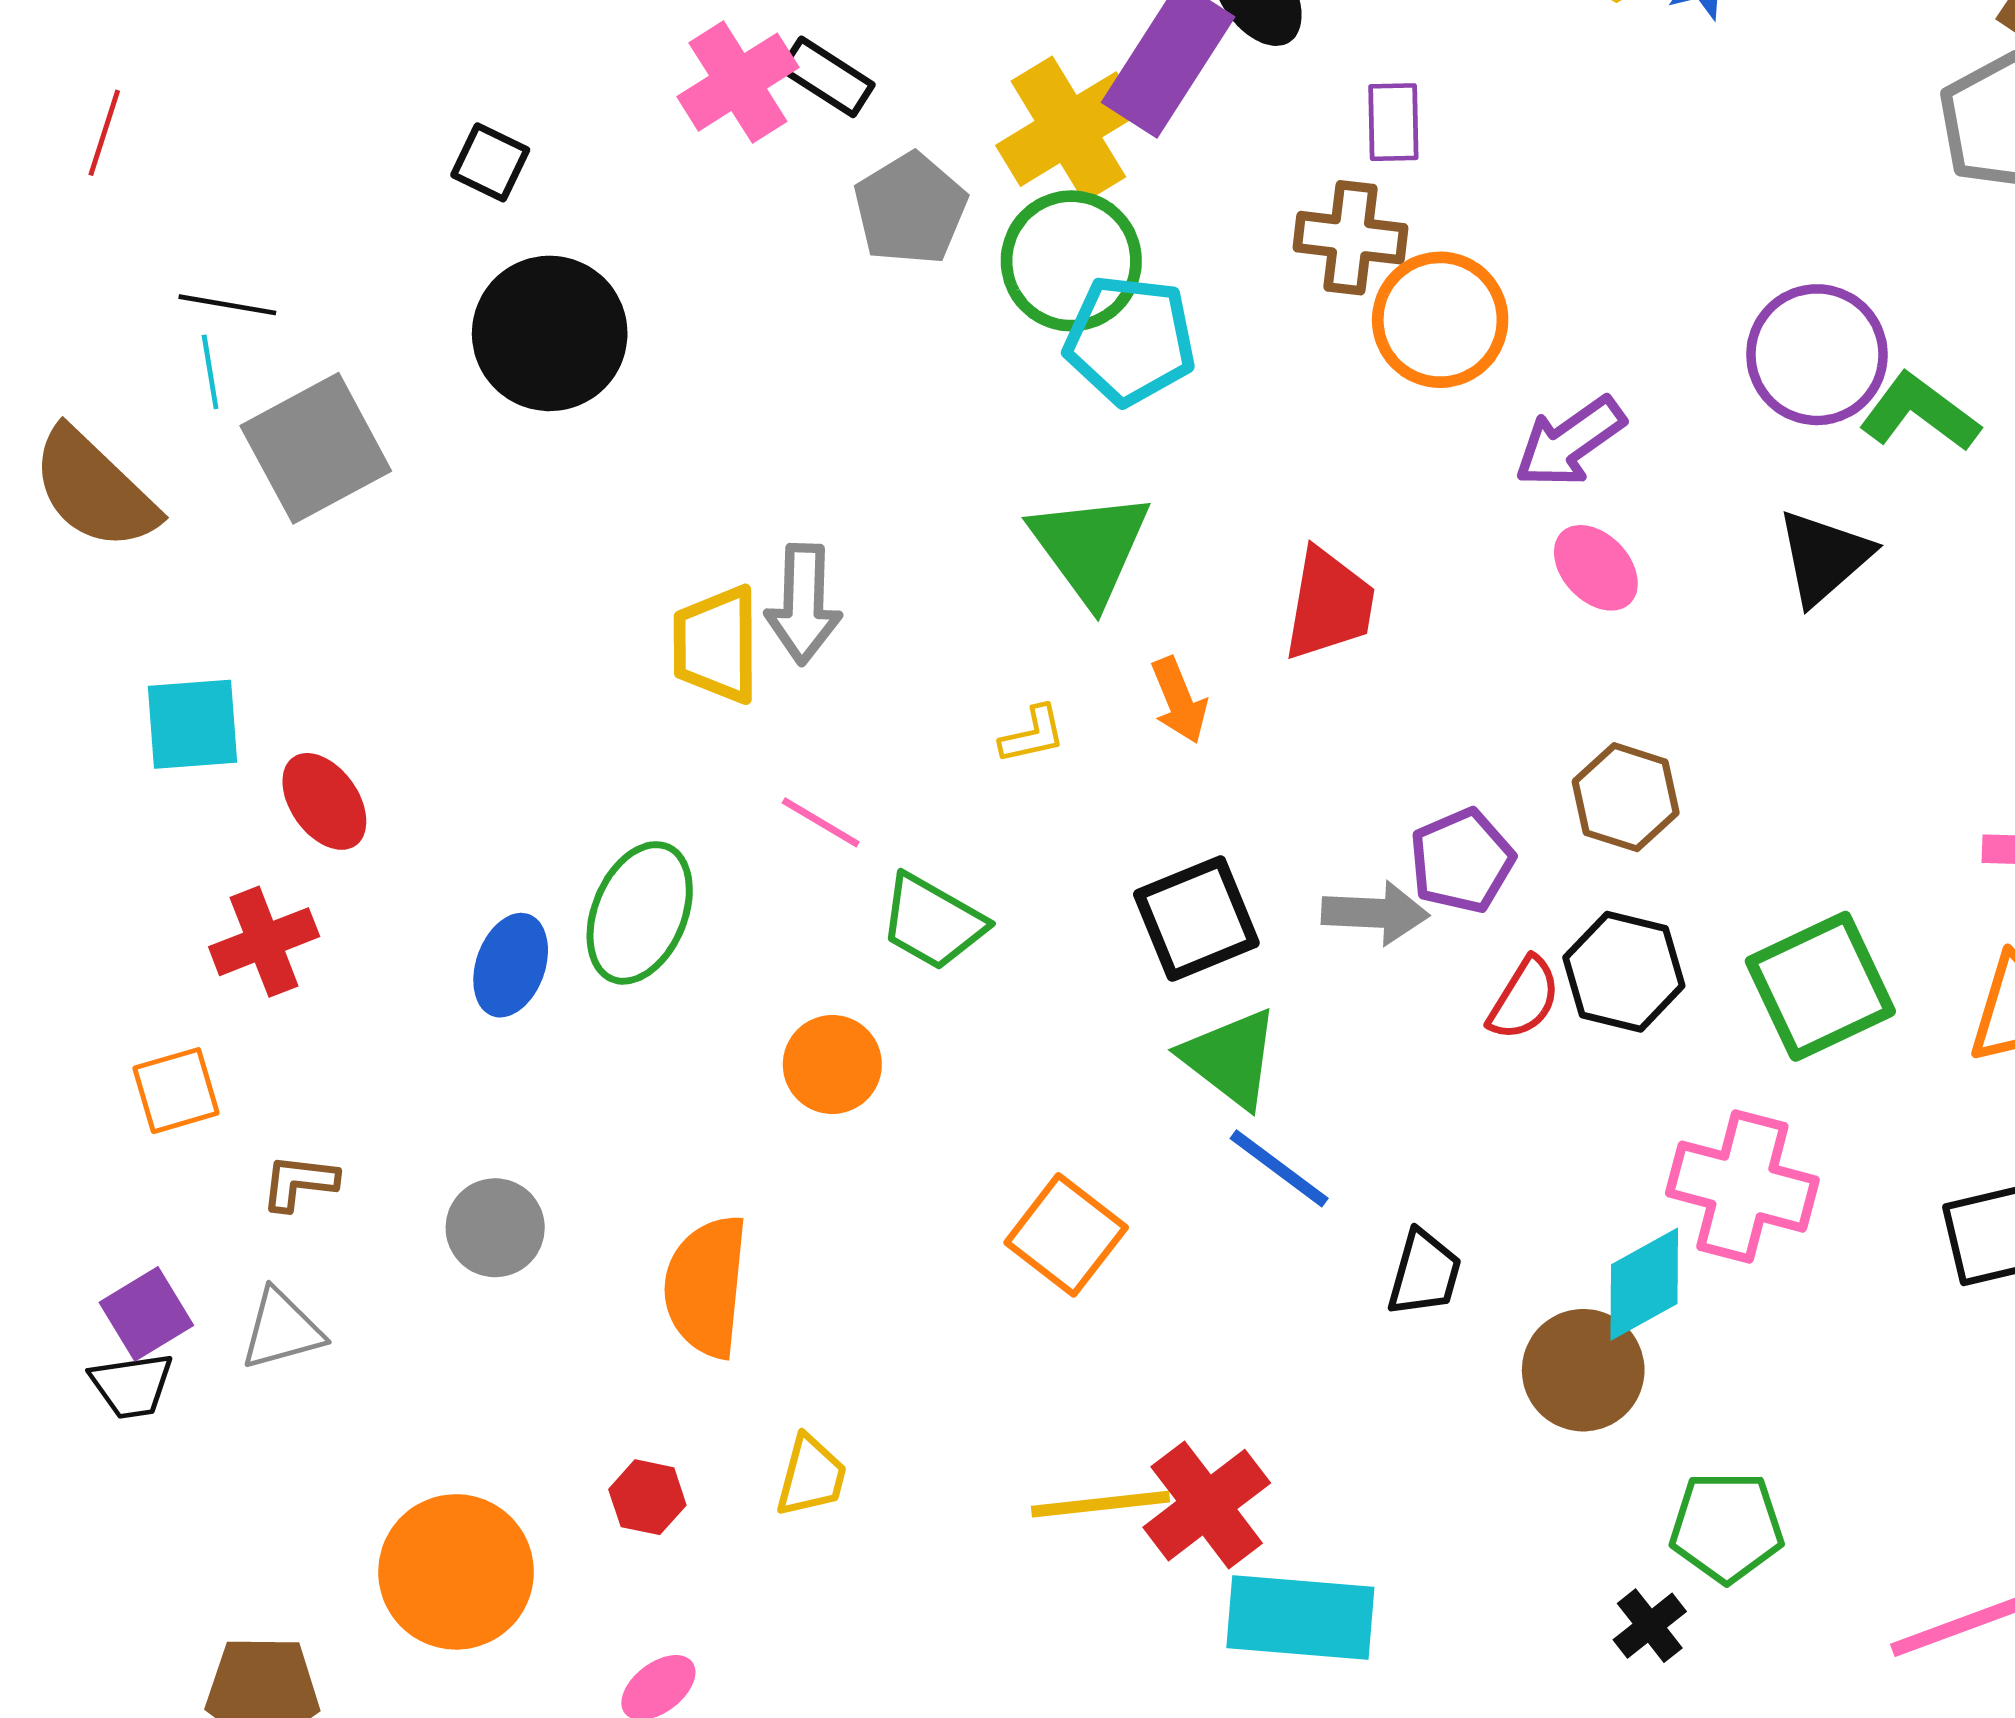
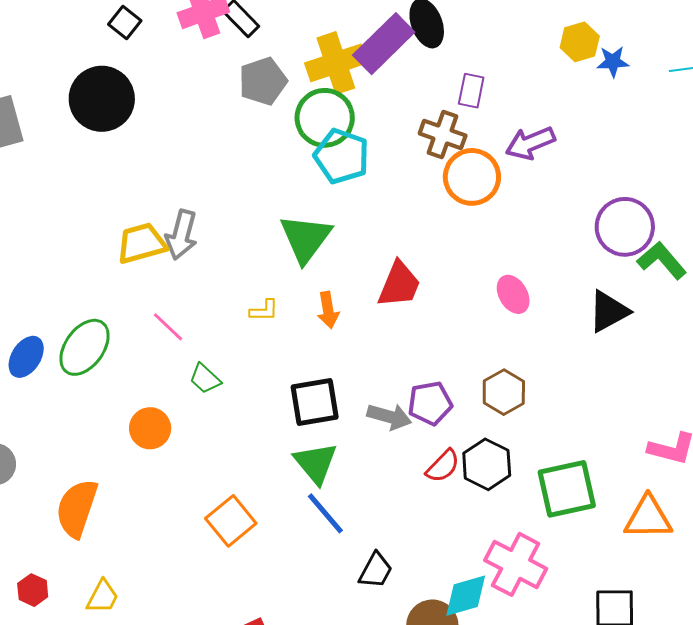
black square: (490, 162) -> (125, 23), moved
purple arrow: (1570, 442) -> (530, 143), moved
yellow trapezoid: (716, 644) -> (141, 243), turned 62
green trapezoid: (933, 922) -> (205, 379), size x0.7

